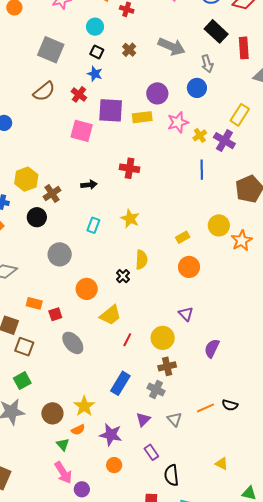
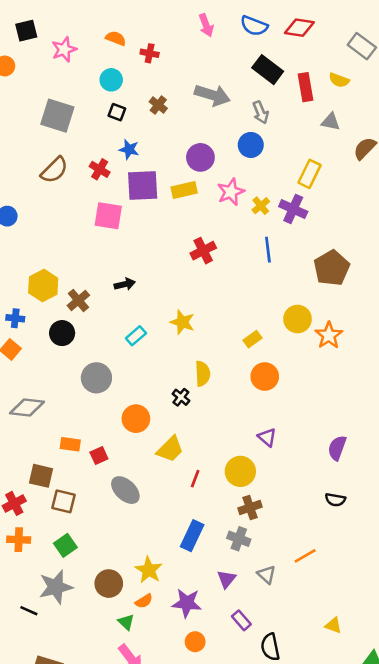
blue star: (95, 74) -> (129, 149), moved
red cross: (130, 168) -> (203, 251), moved, turned -30
cyan rectangle: (93, 225) -> (136, 336), turned 35
purple semicircle: (212, 348) -> (337, 448), moved
black semicircle: (230, 405) -> (335, 500), moved

